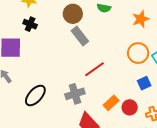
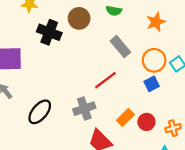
black cross: (30, 24) -> (49, 32), moved, size x1.5
gray rectangle: (80, 36) -> (120, 47), moved
blue square: (144, 83) -> (152, 84), moved

